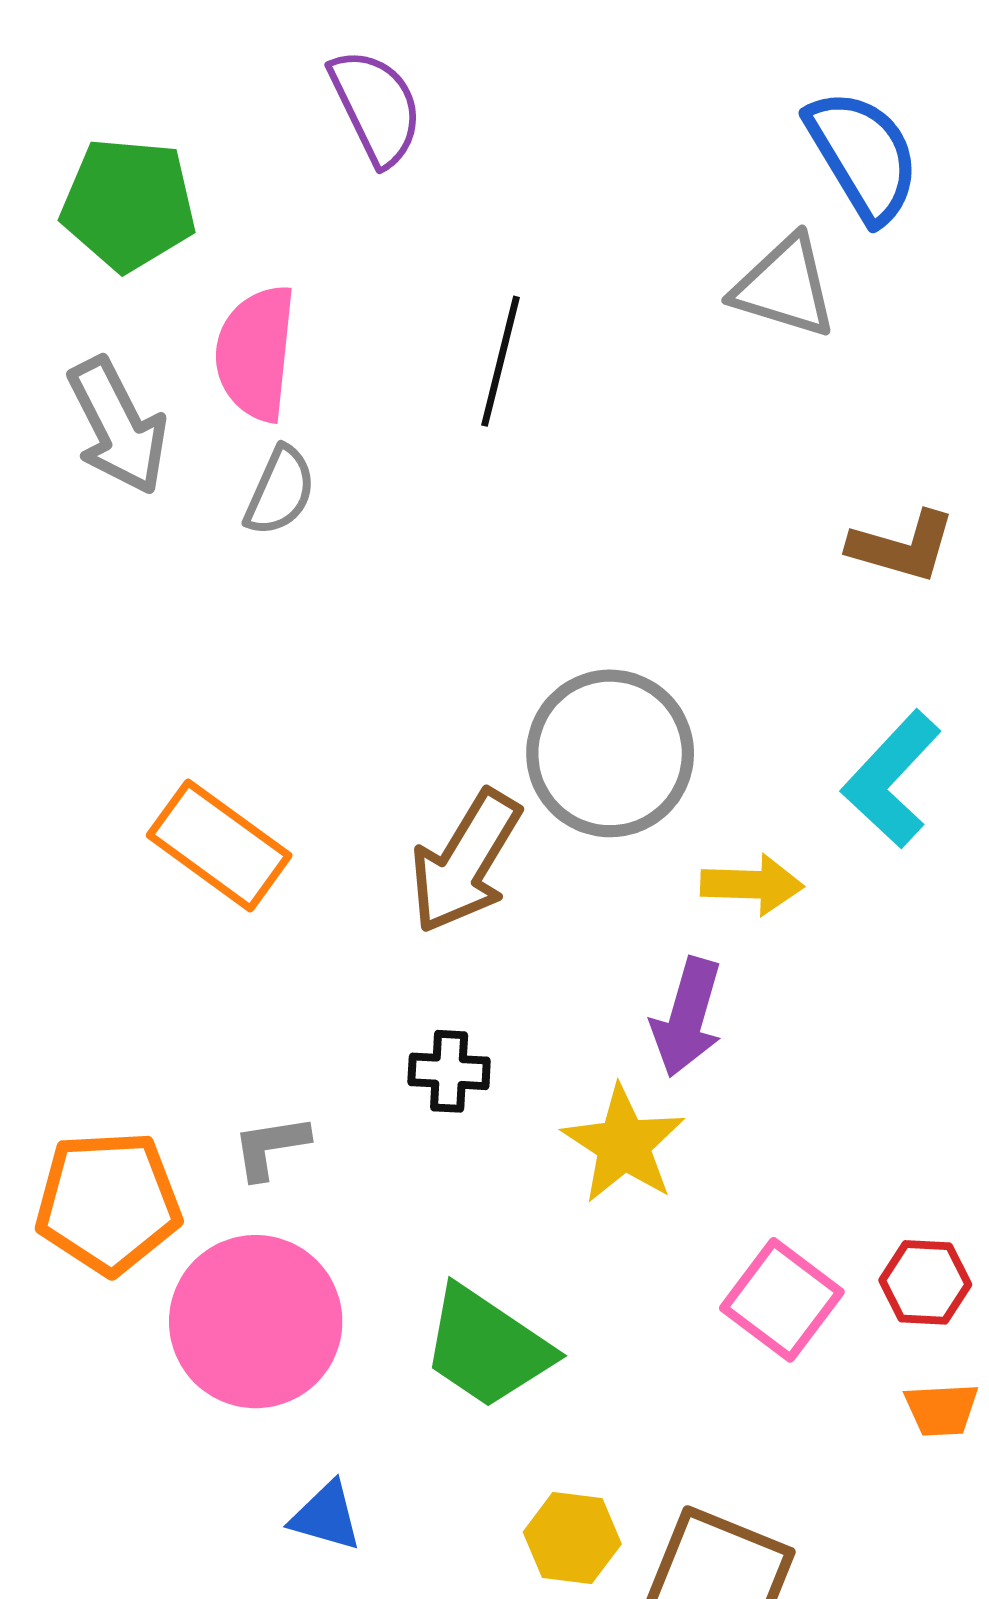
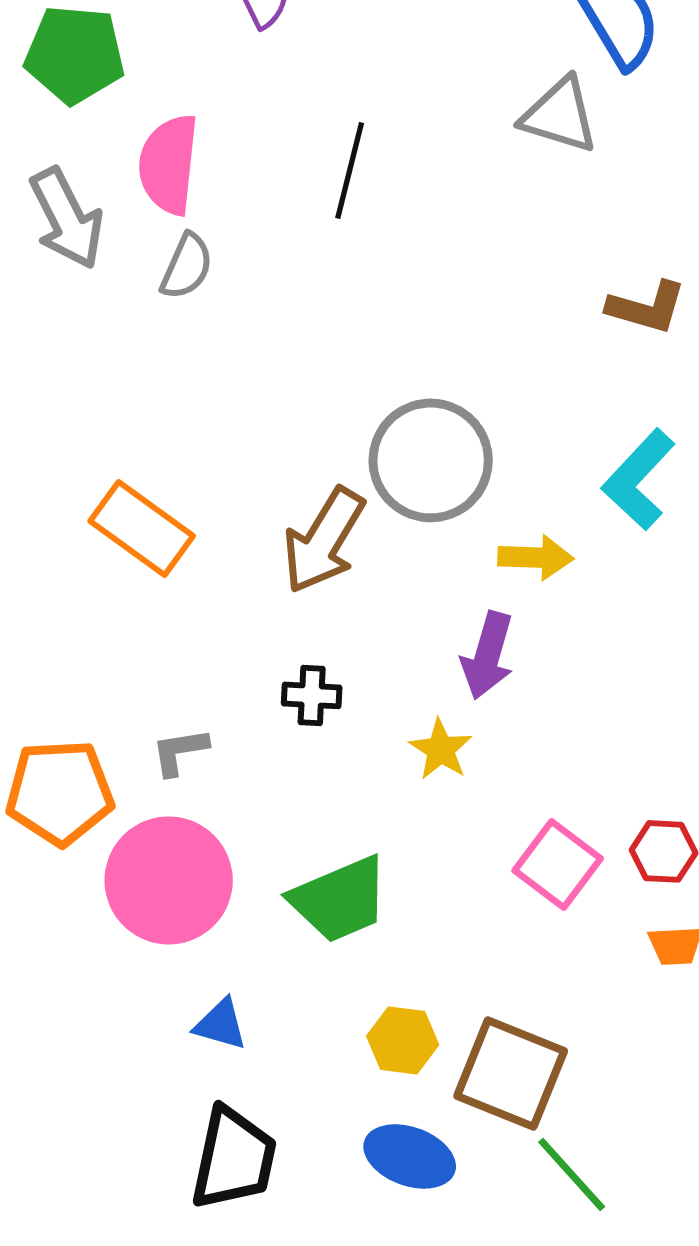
yellow star: (624, 1144) -> (441, 749), size x0.7
green trapezoid: (487, 1347) -> (340, 899), turned -57

